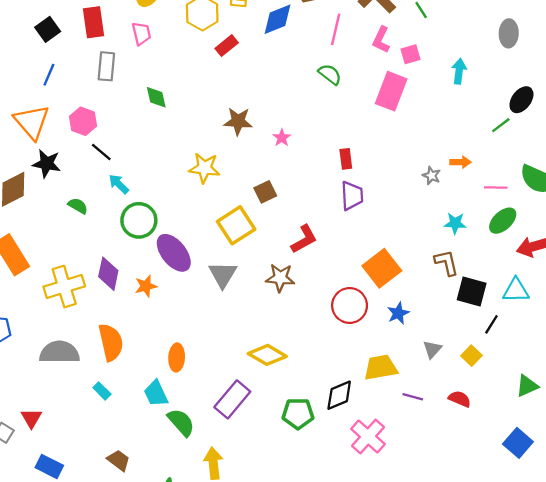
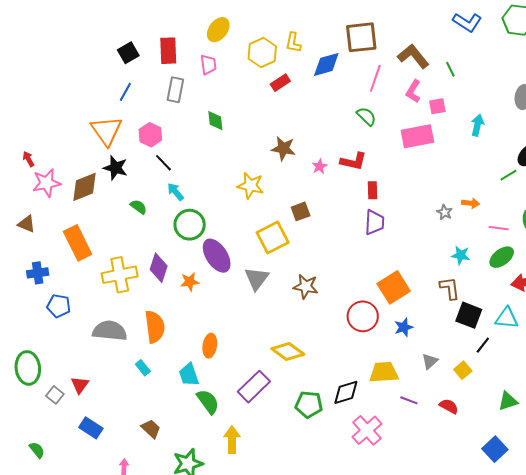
pink rectangle: (391, 91) -> (417, 136), turned 52
red L-shape: (304, 239) -> (353, 161), moved, turned 36

